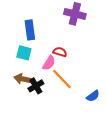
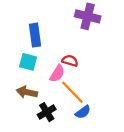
black cross: (36, 86) -> (47, 112), moved
blue semicircle: (93, 96) -> (83, 112), moved

